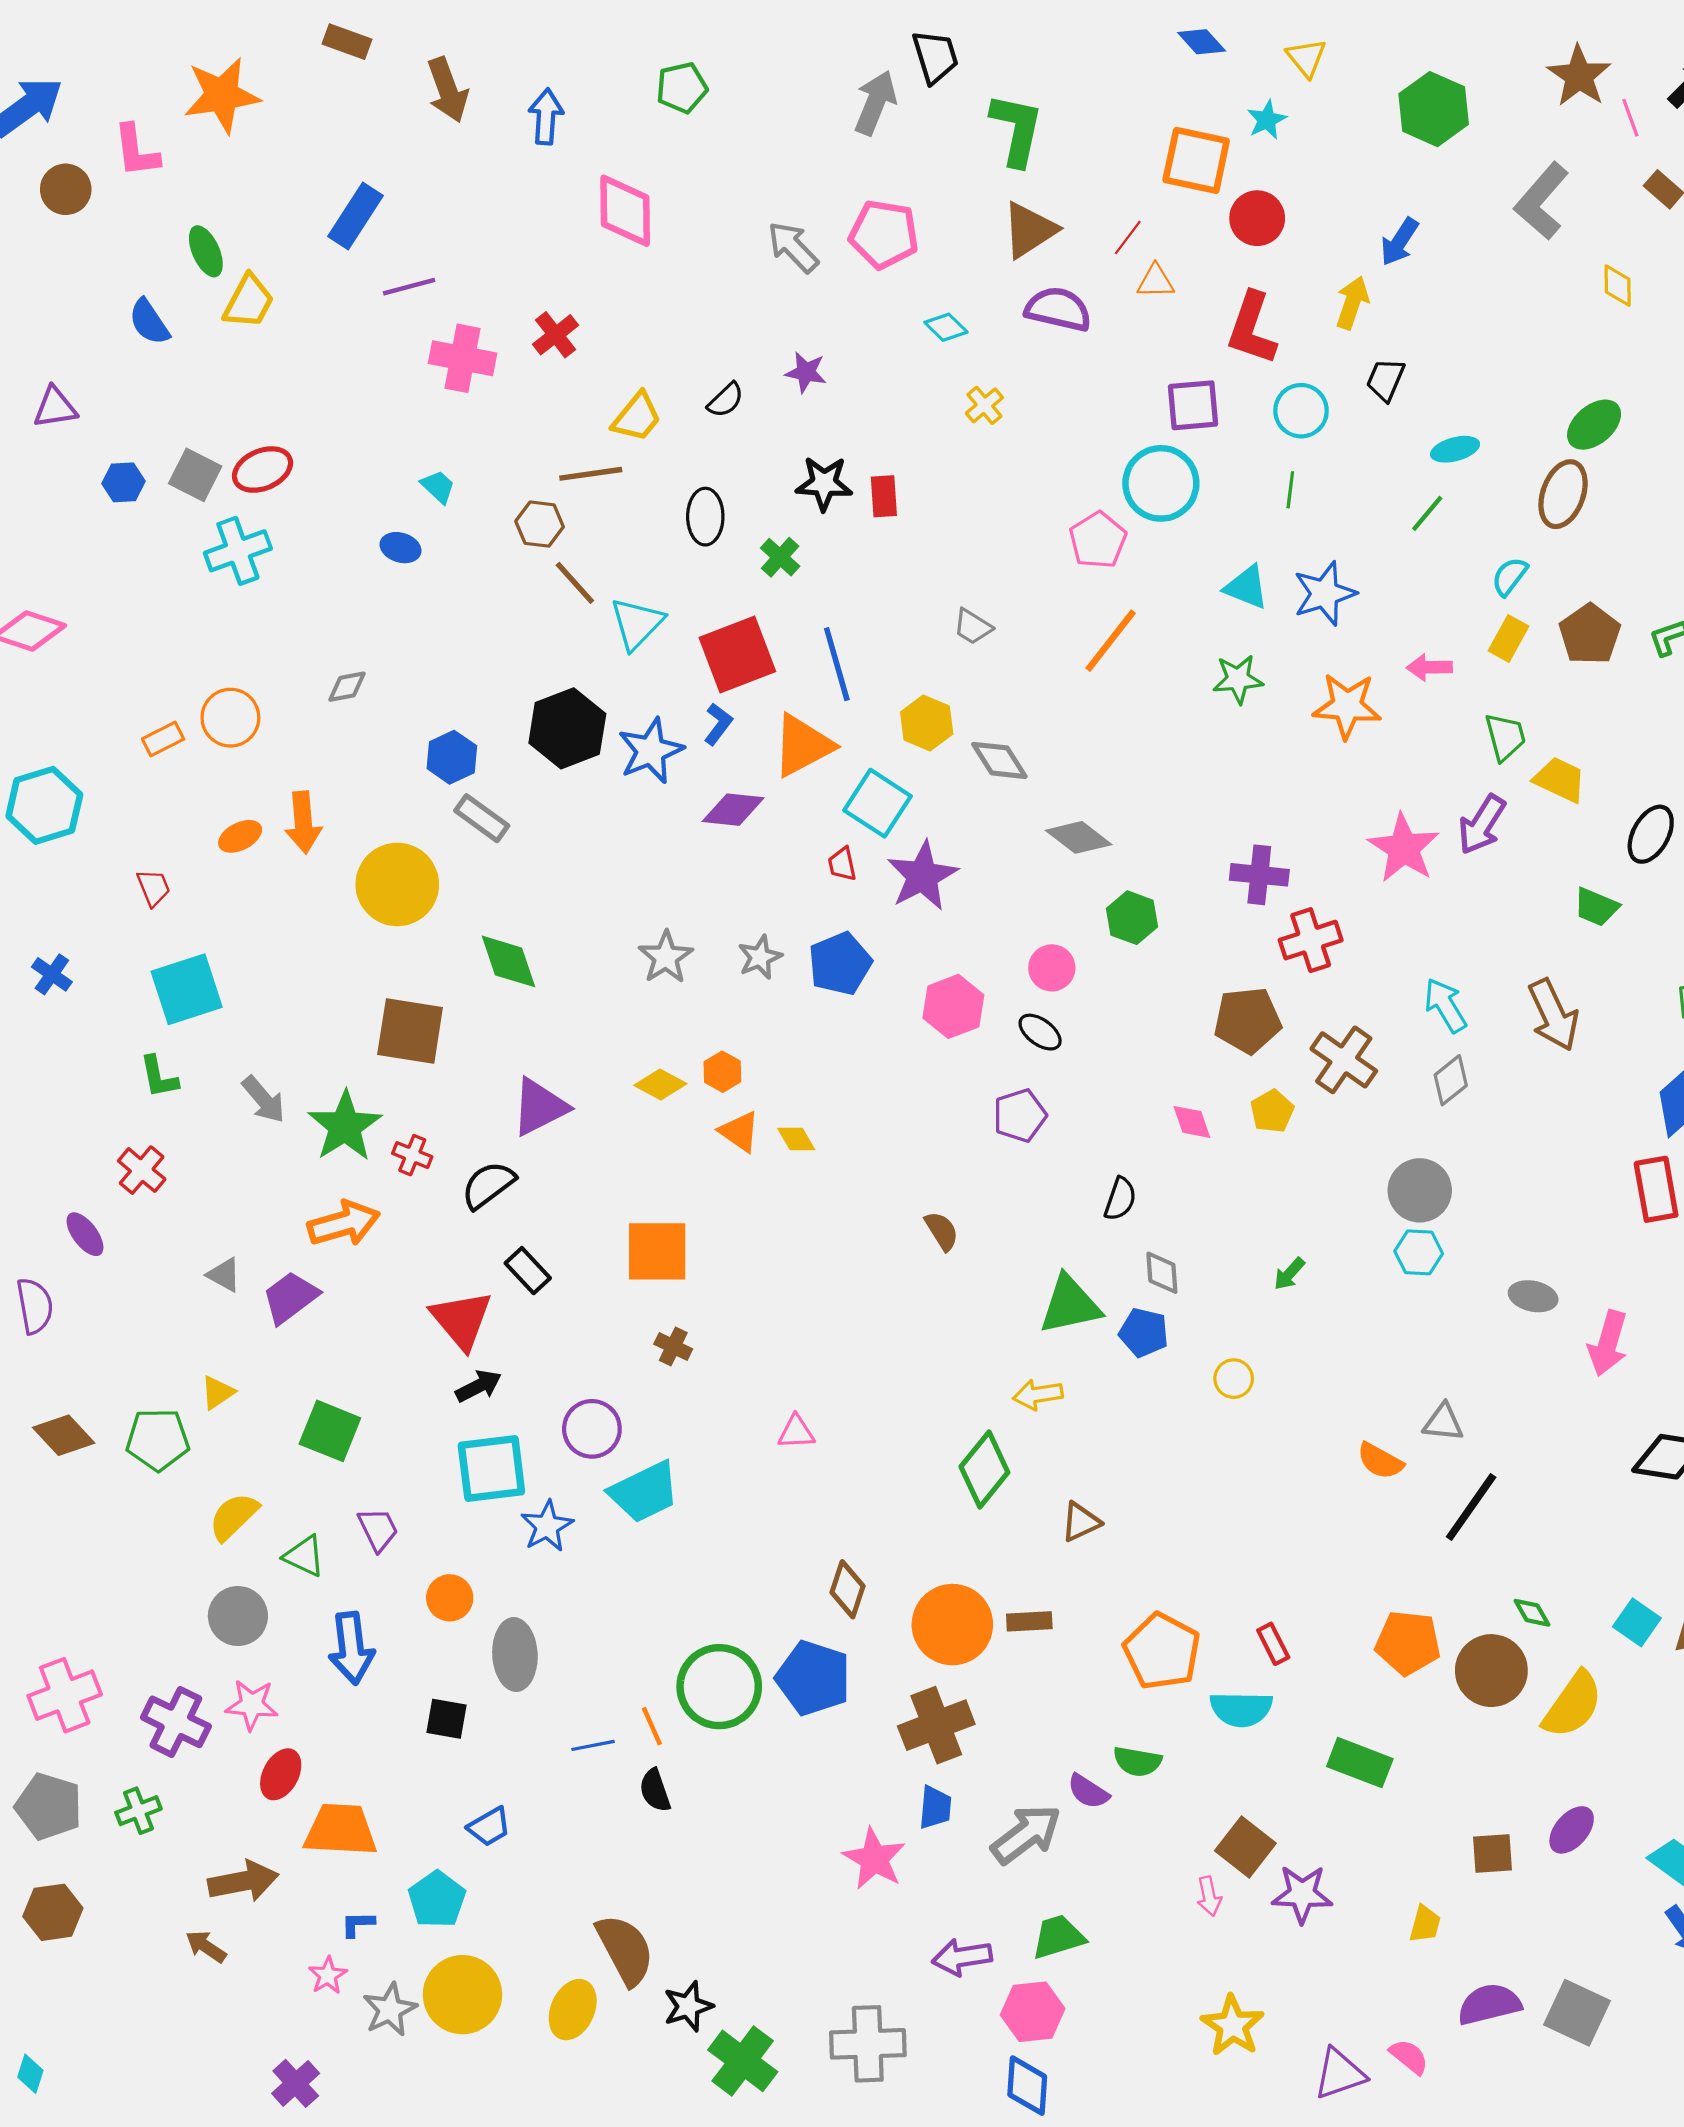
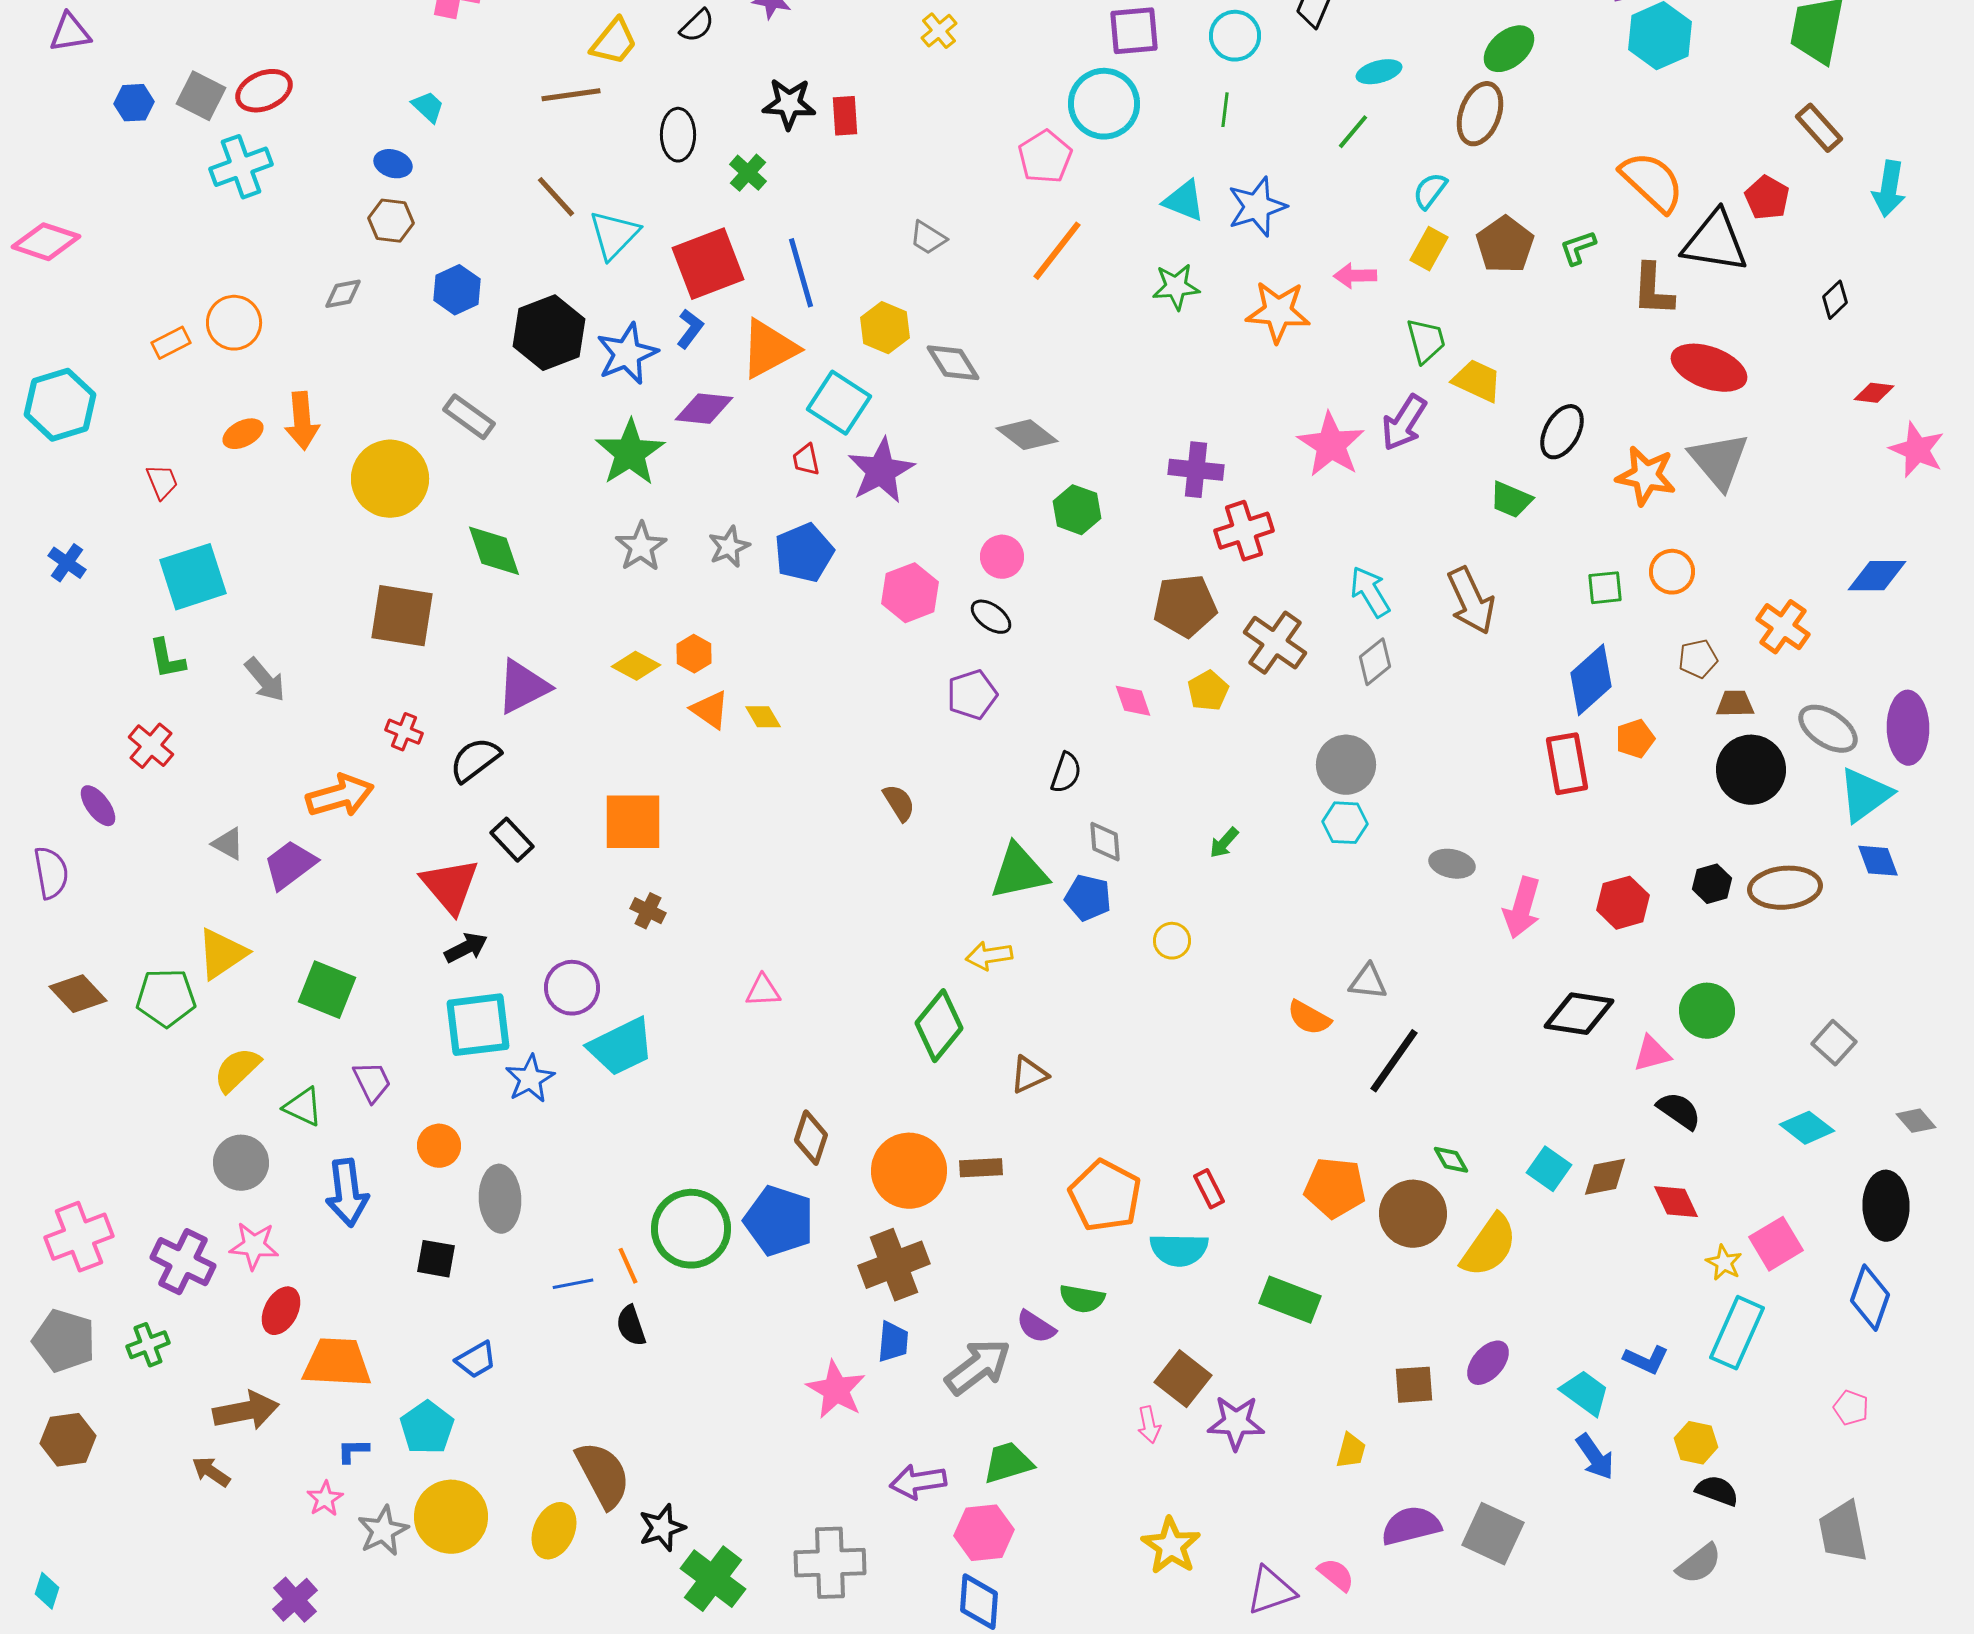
brown hexagon: (540, 524) -> (391, 221), moved
blue hexagon: (452, 757) -> (457, 290), moved
green star: (345, 1126) -> (630, 453), moved
yellow triangle: (218, 1392) -> (222, 954), size x1.6

